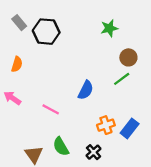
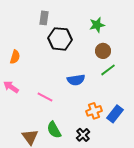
gray rectangle: (19, 23) -> (44, 18), moved, turned 48
black hexagon: (46, 32) -> (60, 39), moved
brown circle: (128, 57) -> (103, 51), moved
blue semicircle: (86, 90) -> (76, 80), turned 54

